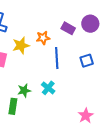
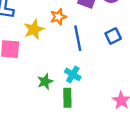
green rectangle: (13, 106) -> (67, 98), moved

